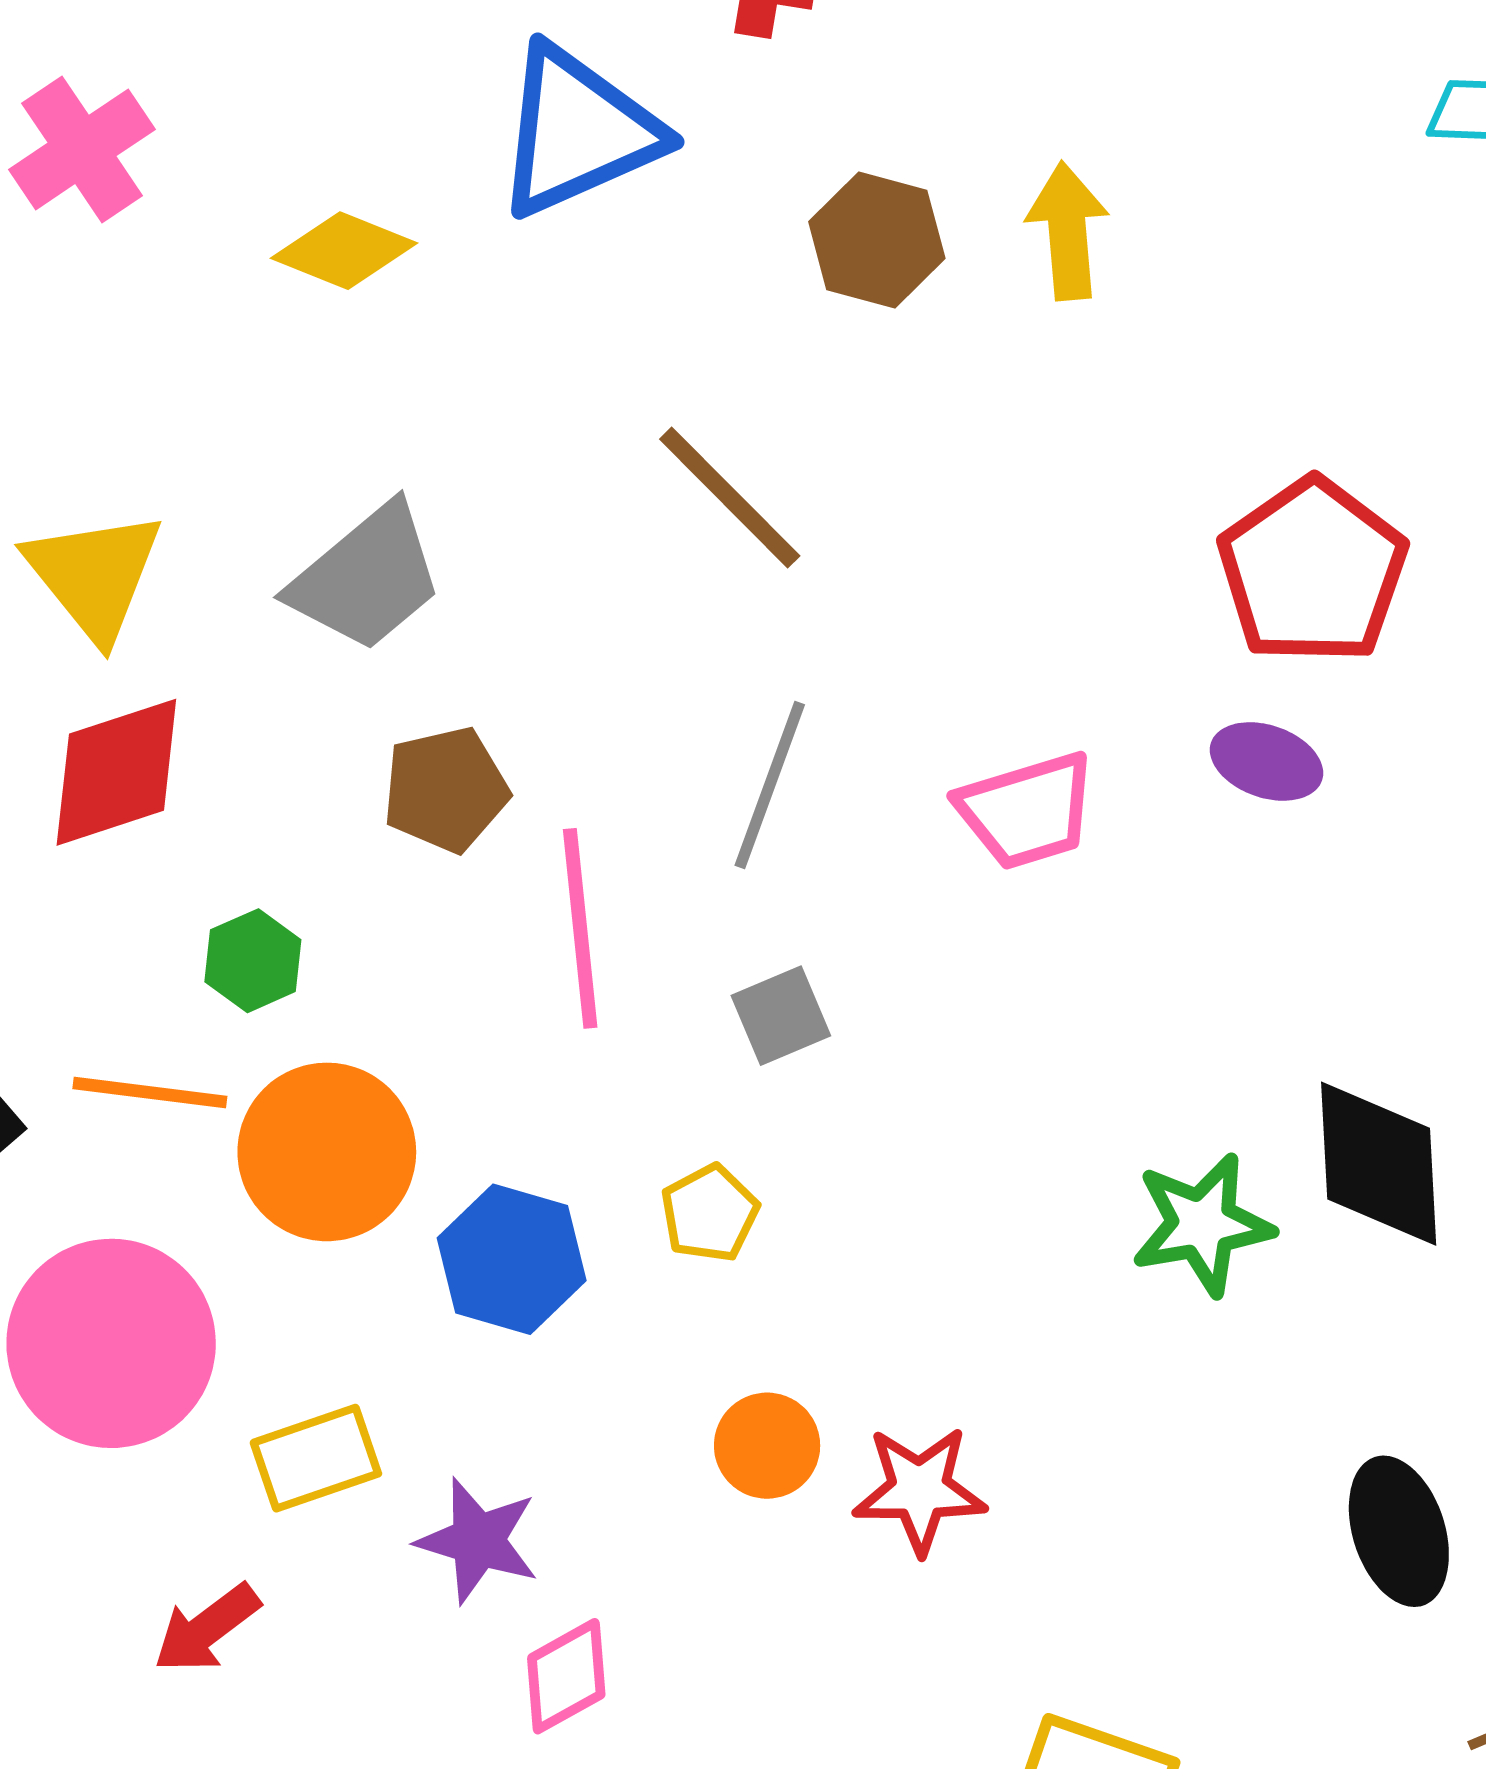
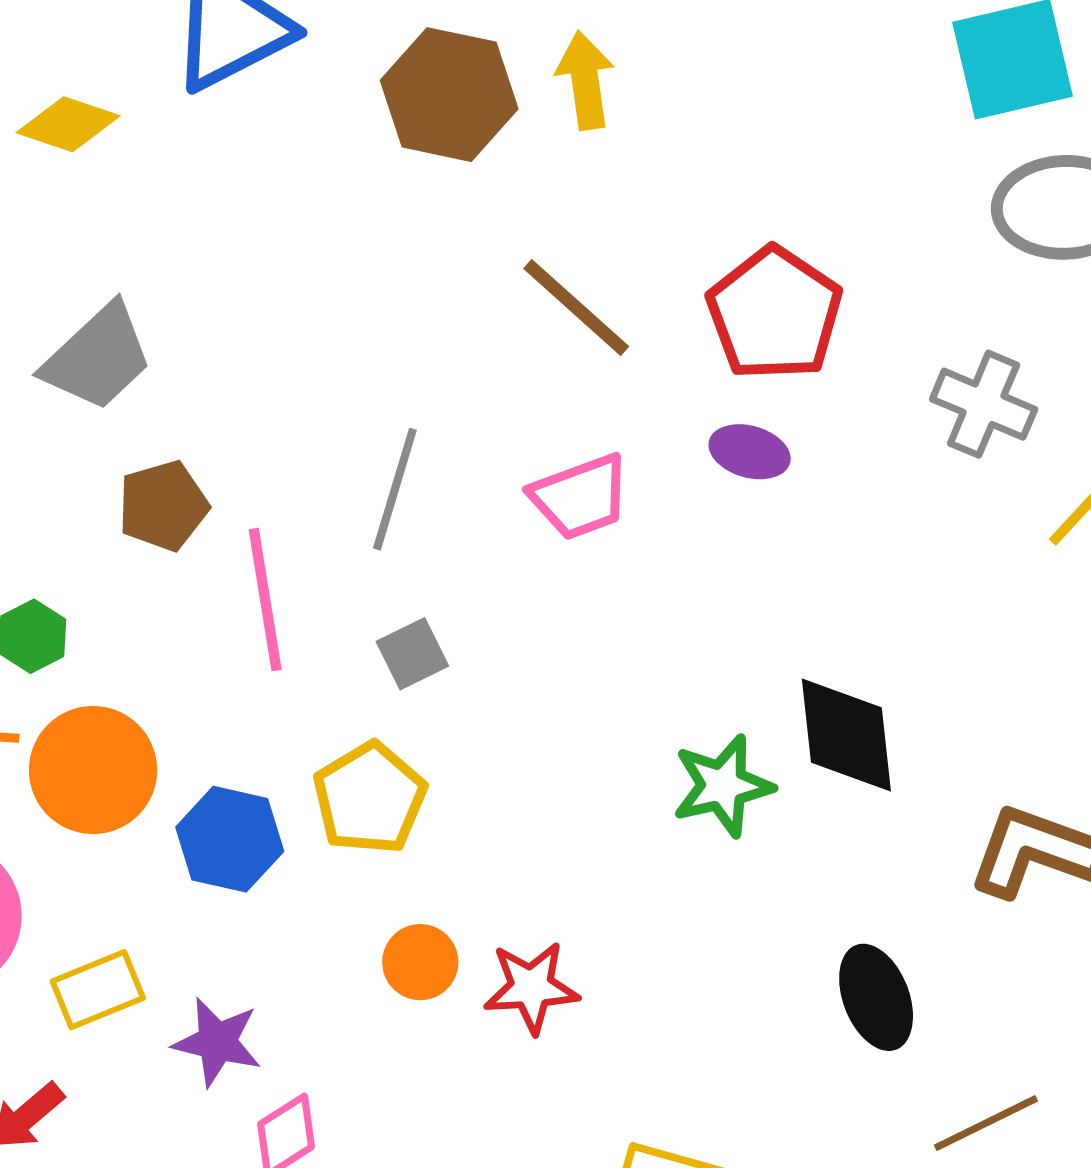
brown hexagon: (877, 240) -> (449, 95), size x1.4
brown line: (730, 498) -> (576, 307), moved
yellow pentagon: (710, 1213) -> (370, 798), size x1.6

